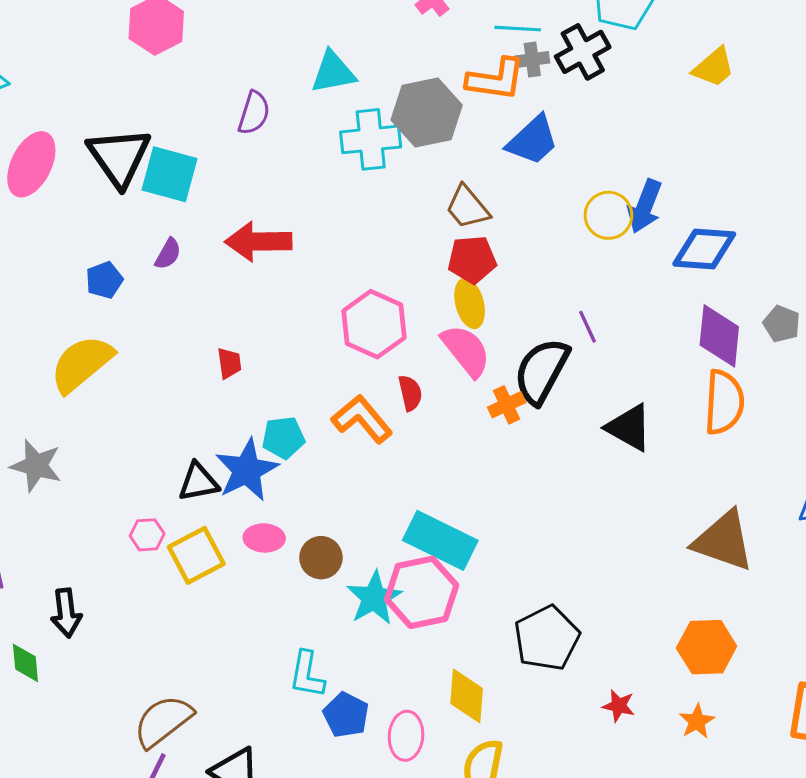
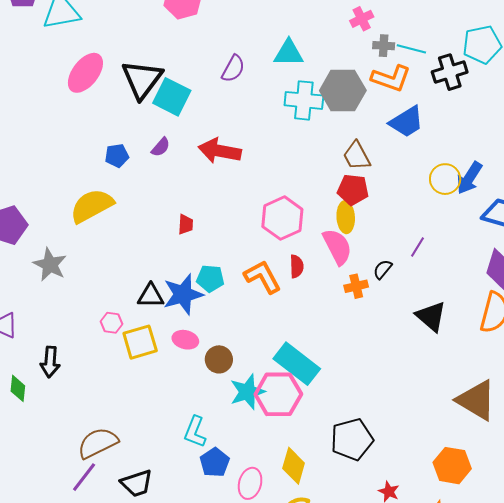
gray cross: (532, 59) -> (384, 46), moved
purple line: (587, 327) -> (418, 247), turned 45
black semicircle: (541, 371) -> (383, 269), size x0.5

